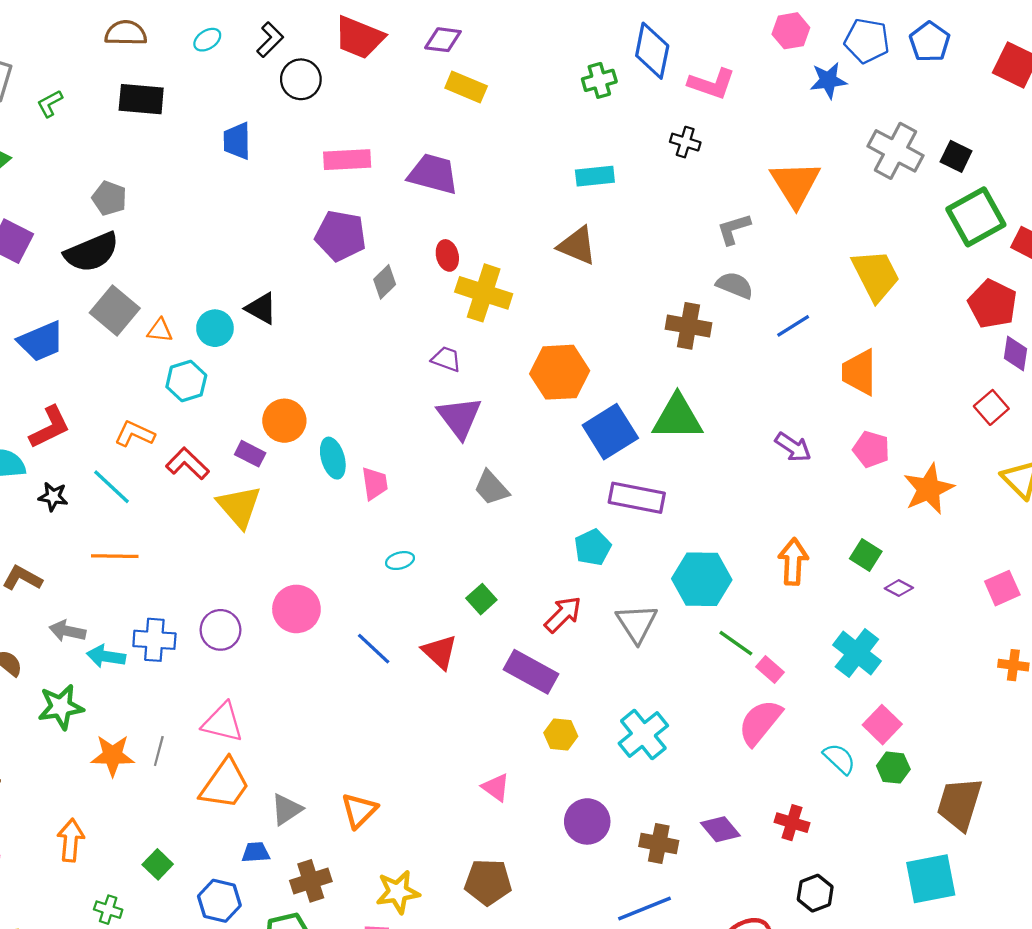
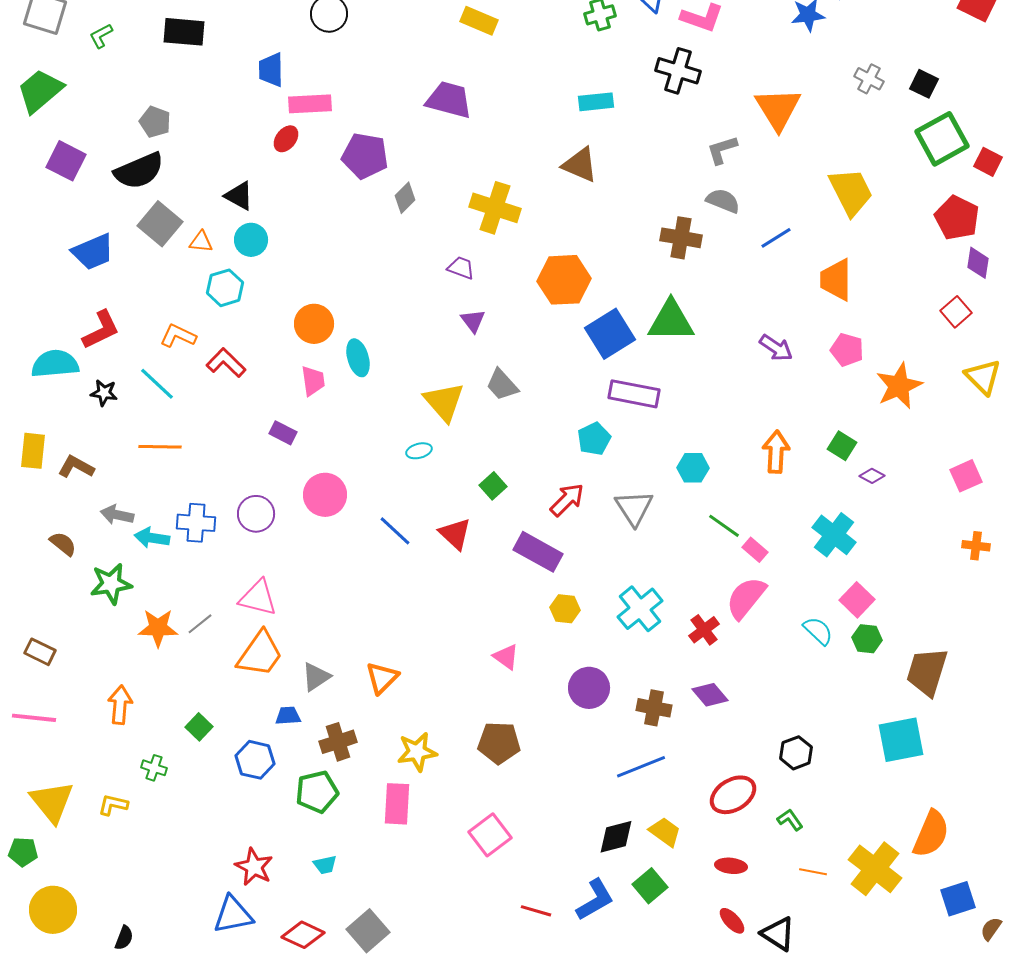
black cross: (685, 142) -> (678, 71), size x1.6
gray cross: (896, 151) -> (869, 79), size x0.6
pink rectangle: (347, 160) -> (310, 104), moved
red ellipse: (447, 255) -> (286, 139), moved, turned 52
black triangle: (261, 308) -> (239, 196), moved
purple triangle: (459, 417) -> (473, 321), size x0.6
purple rectangle: (250, 454) -> (283, 433), moved
pink trapezoid: (375, 483) -> (313, 381), moved
yellow triangle: (239, 507) -> (444, 402), moved
cyan hexagon: (702, 579) -> (693, 468), size x0.6
gray line: (159, 751) -> (200, 624), turned 36
red cross: (792, 823) -> (704, 630), moved, turned 36

